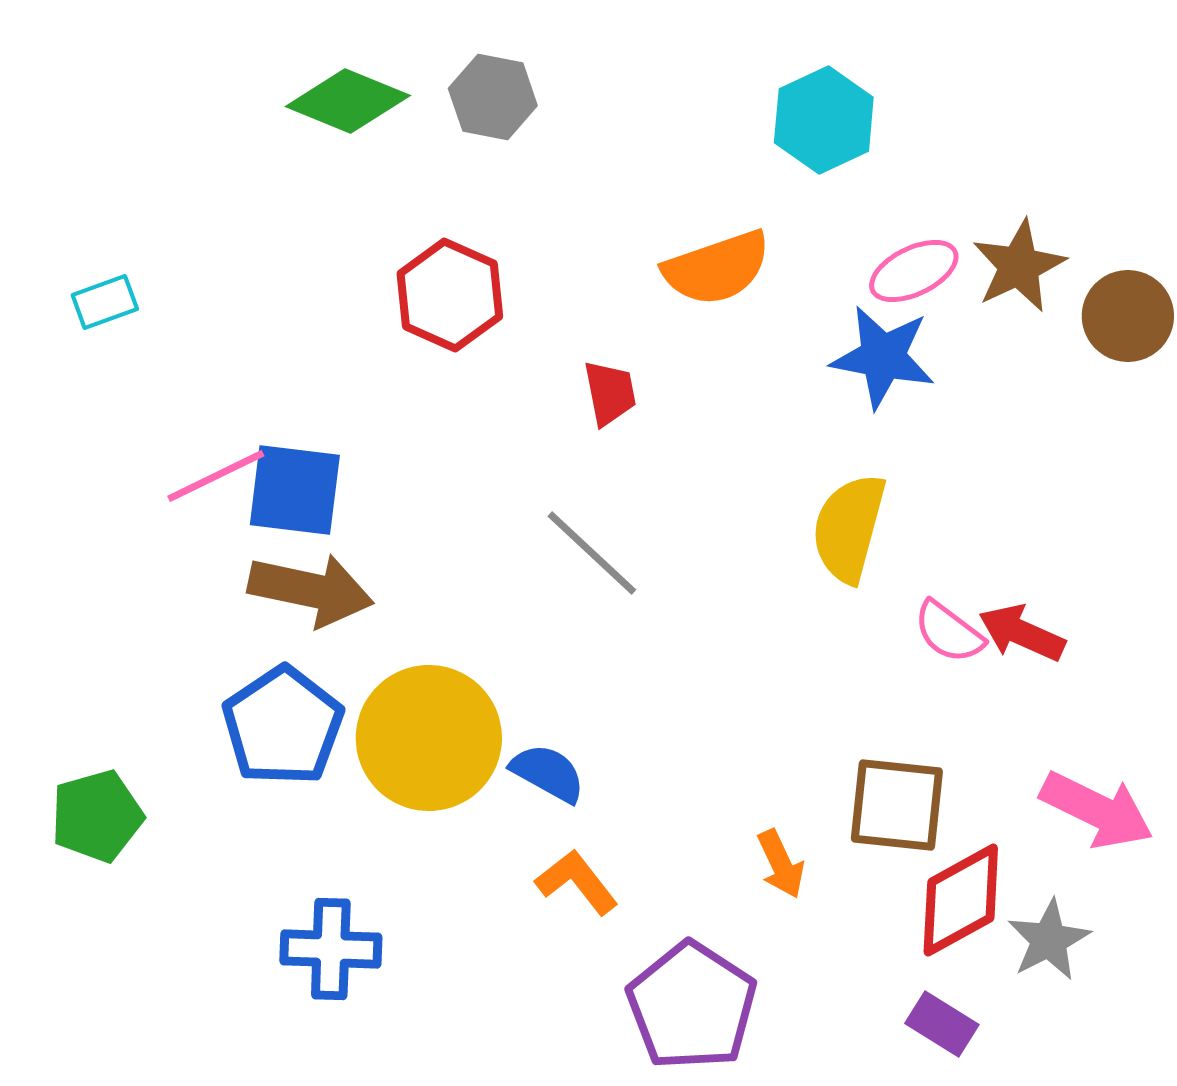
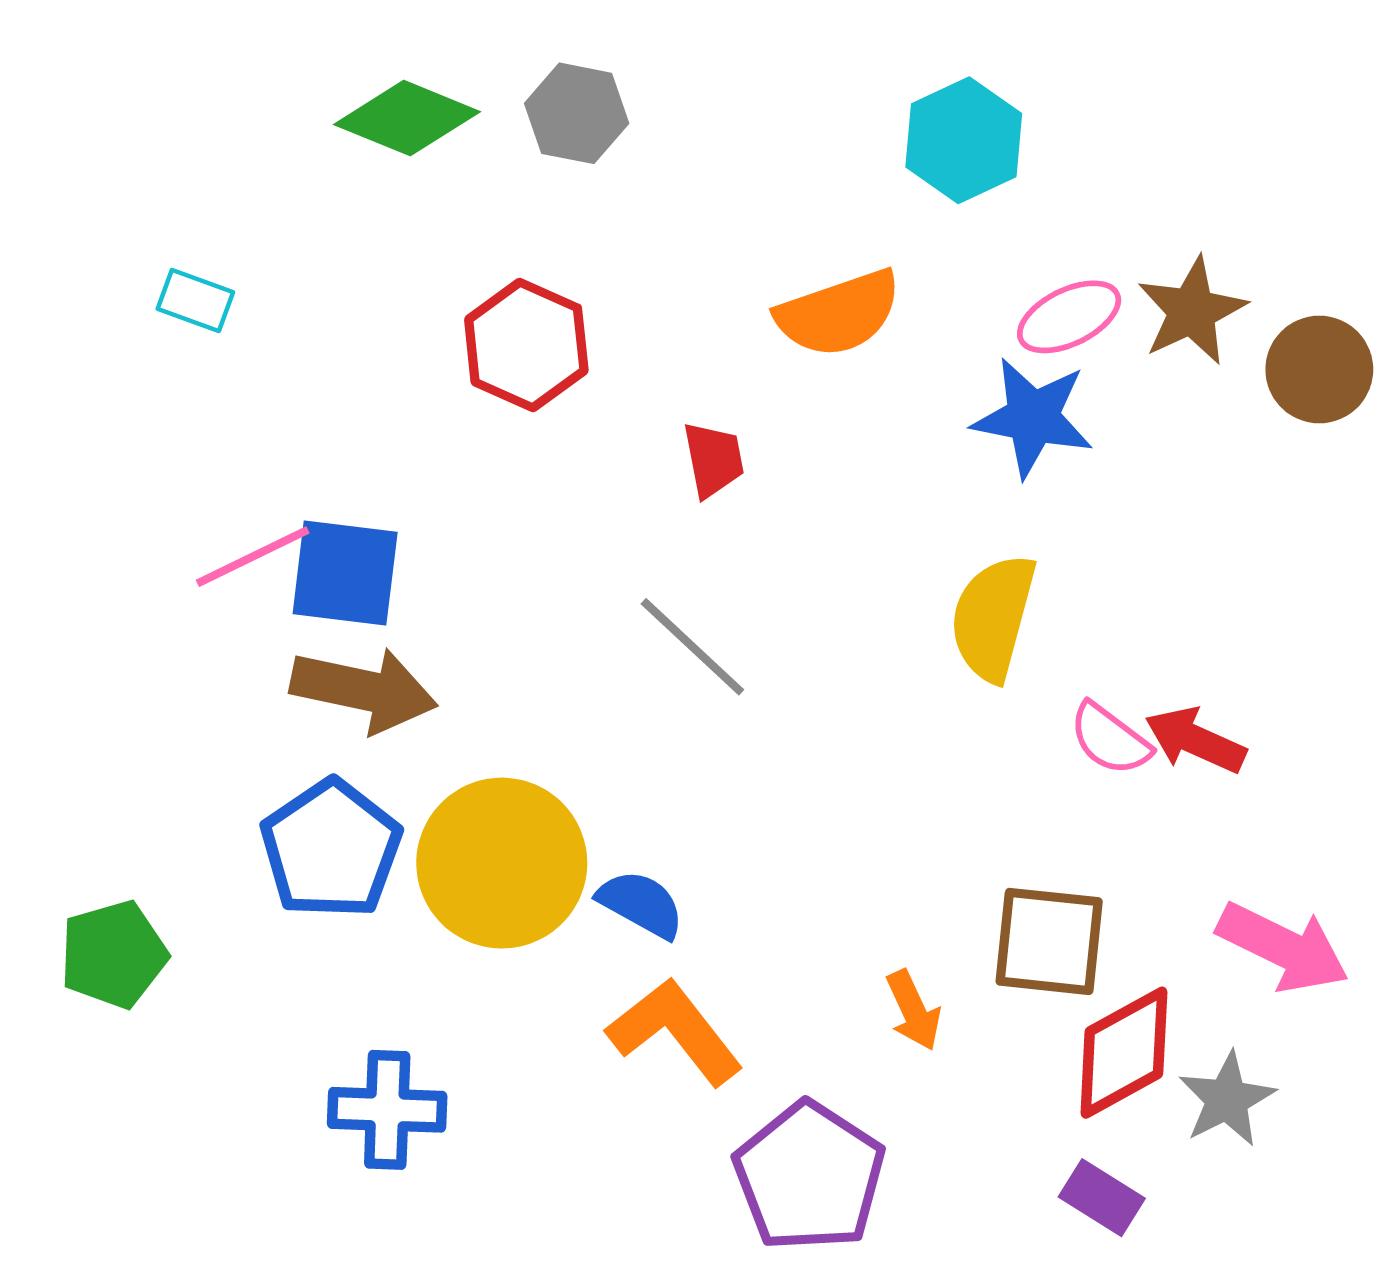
cyan rectangle: (105, 302) -> (195, 300), moved, turned 40
orange L-shape: (577, 882) -> (675, 1031), size x1.4

